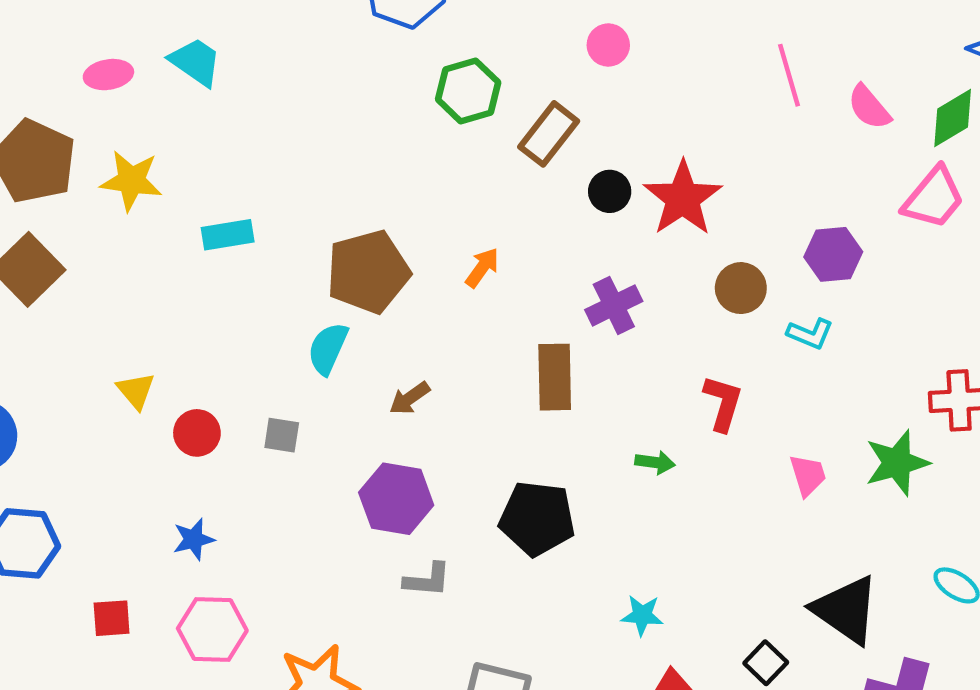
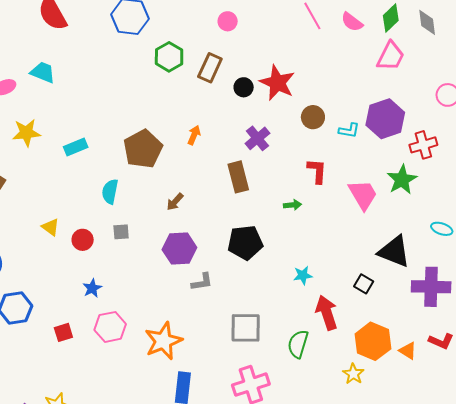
purple hexagon: (833, 254) -> (385, 119), moved, size x1.5
cyan semicircle: (328, 348) -> (110, 192), moved
pink trapezoid: (808, 475) -> (363, 195), size x1.6

